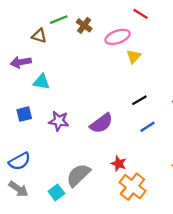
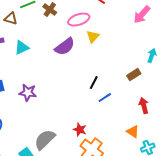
cyan triangle: (41, 82) -> (22, 48), moved, turned -35
black line: (139, 100) -> (94, 83), moved, turned -32
purple semicircle: (101, 123) -> (65, 47), moved

